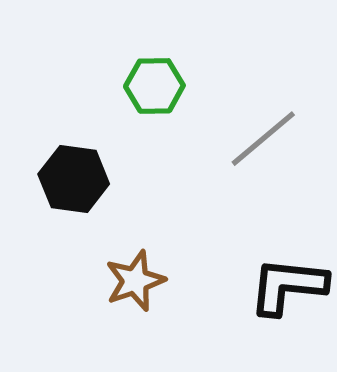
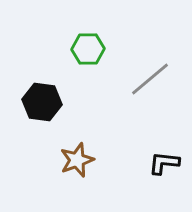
black L-shape: (288, 286) -> (164, 163), size x0.7

